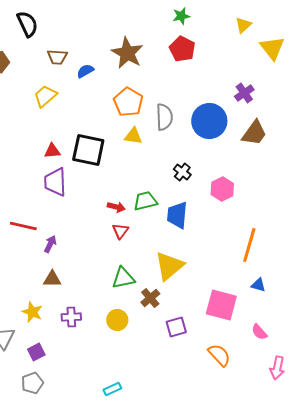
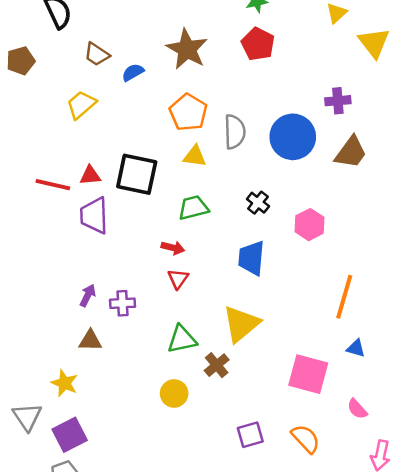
brown trapezoid: (57, 57) -> (97, 54), turned 30
purple cross: (244, 93) -> (338, 101), turned 30
green trapezoid: (145, 201) -> (193, 208), moved
red line: (23, 226) -> (53, 185), moved
purple cross: (71, 317) -> (123, 303), moved
purple square: (176, 327) -> (250, 435), moved
purple square: (36, 352) -> (70, 435), size x1.5

